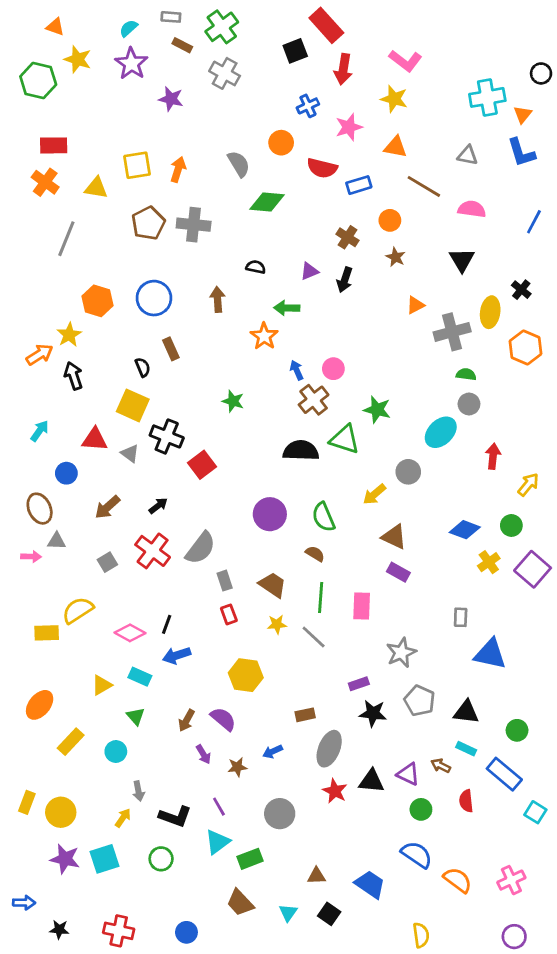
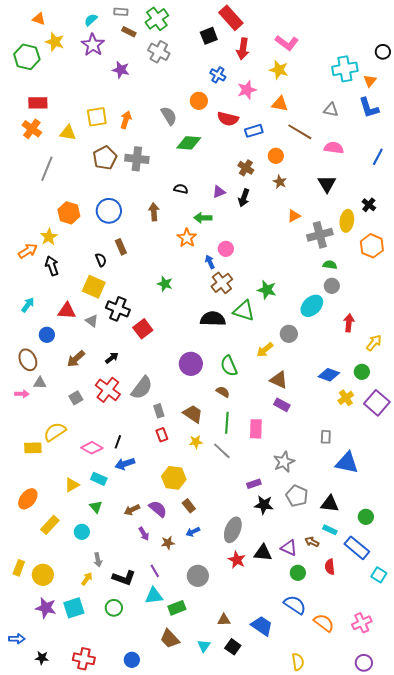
blue cross: (308, 106) -> (218, 75), turned -35
pink circle: (333, 369) -> (226, 249), moved
brown rectangle: (305, 715) -> (189, 506), moved, turned 64
brown arrow: (186, 720) -> (132, 510), turned 35
cyan triangle: (218, 842) -> (154, 596), turned 30

